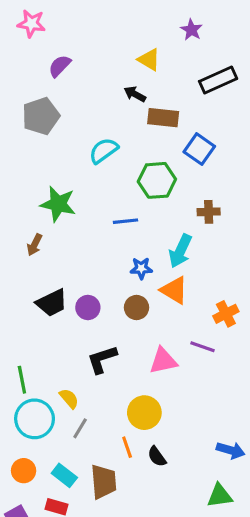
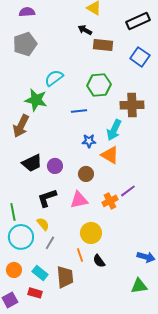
purple semicircle: (60, 66) -> (27, 12), moved, turned 42
blue square: (199, 149) -> (140, 57), moved
cyan semicircle: (104, 151) -> (54, 78), moved
brown cross: (209, 212) -> (132, 105), size x1.6
brown arrow: (35, 245) -> (21, 126), size x1.6
brown circle: (137, 307) -> (86, 174), moved
orange cross: (226, 314) -> (110, 201), moved
purple line: (202, 347) -> (128, 191), turned -56
black L-shape: (102, 359) -> (47, 198), moved
pink triangle: (163, 361) -> (79, 200), moved

